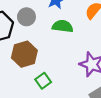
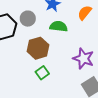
brown hexagon: (24, 54) -> (38, 48), moved

